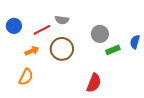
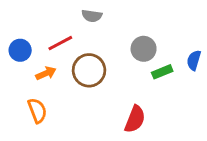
gray semicircle: (62, 20) -> (92, 16), moved
blue circle: (14, 26) -> (20, 50), moved
orange semicircle: (26, 77) -> (37, 111), turned -48

